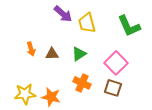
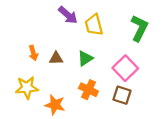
green L-shape: (129, 26) -> (139, 28), turned -130
yellow star: (25, 94) -> (27, 88), moved

